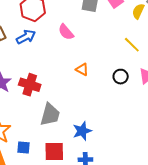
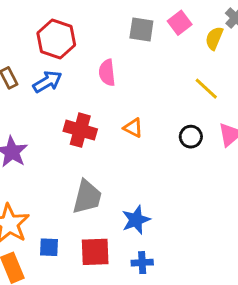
pink semicircle: (66, 32) -> (107, 73), turned 36
red cross: (30, 85) -> (80, 130), moved

